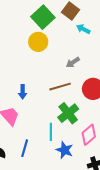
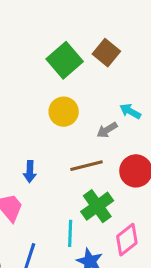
cyan arrow: (83, 29) -> (130, 111), moved
yellow circle: (38, 42) -> (64, 112), moved

